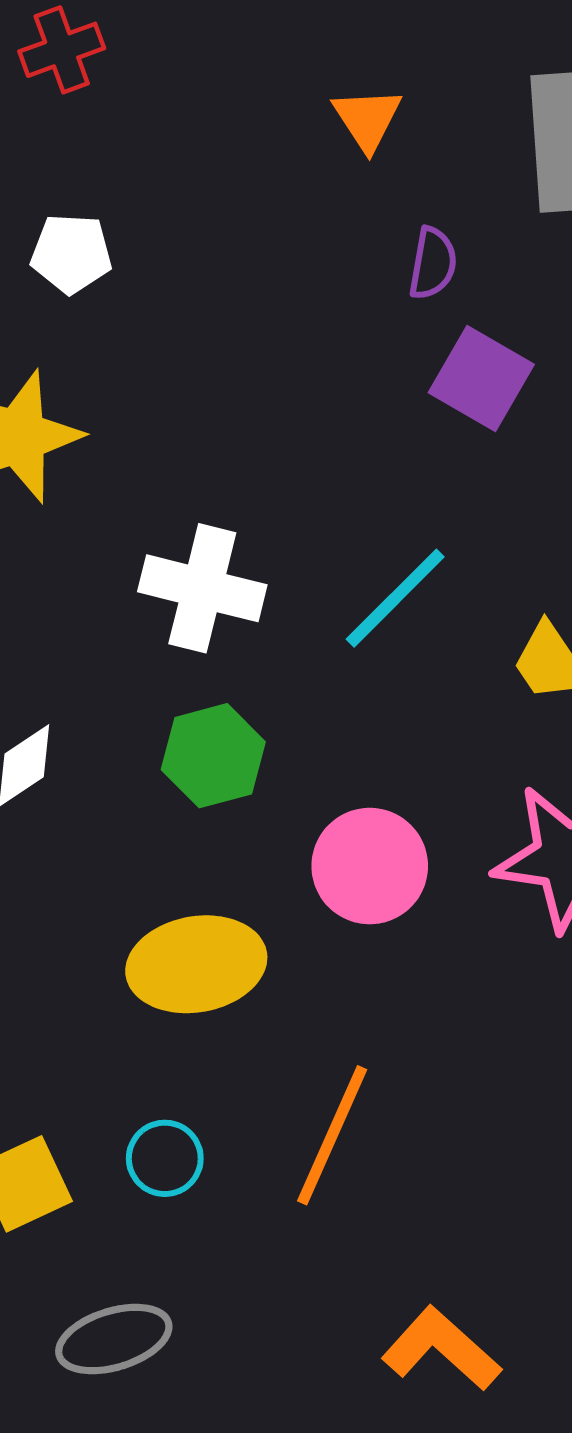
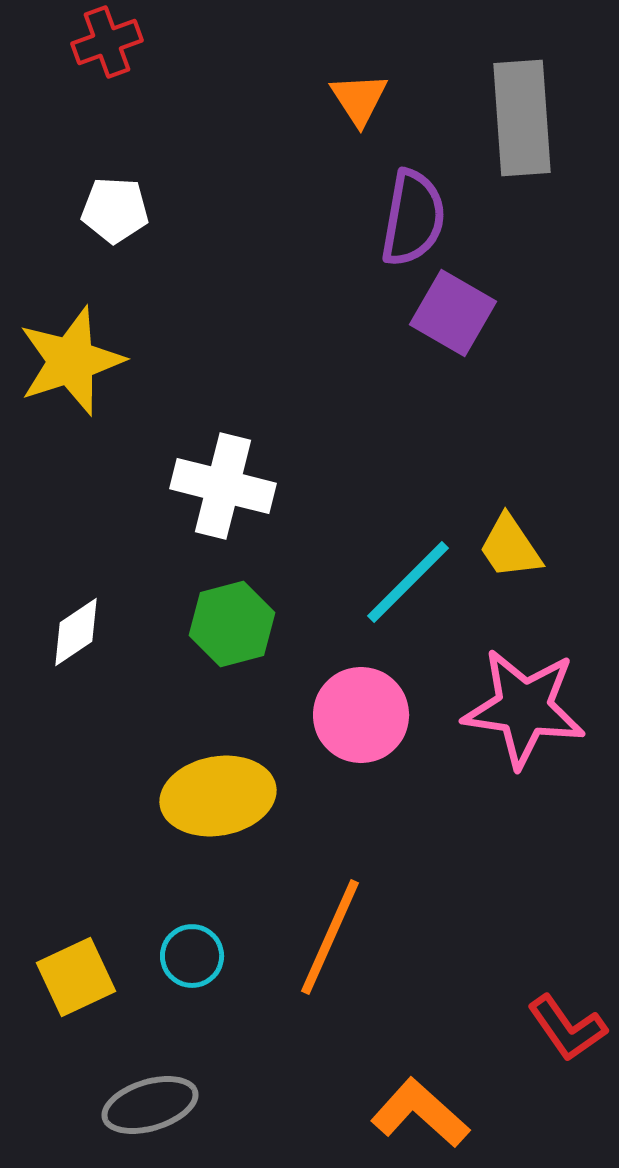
purple semicircle: (433, 263) -> (413, 218), size x1.6
cyan line: (395, 598) -> (408, 582), moved

